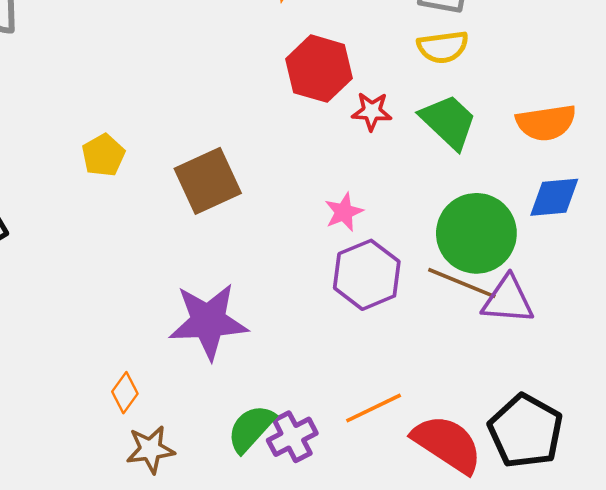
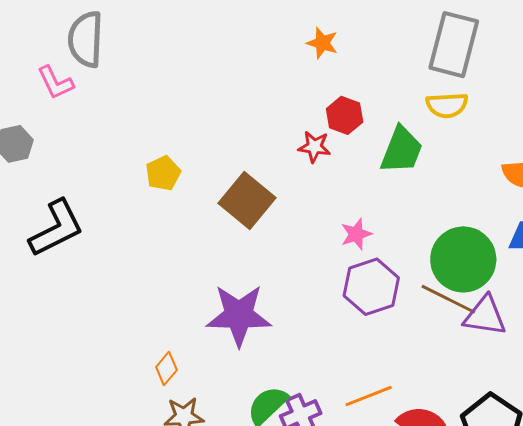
red hexagon: (319, 69) -> (345, 115), size x0.7
red star: (372, 111) -> (314, 147), moved
green trapezoid: (448, 122) -> (401, 150), moved, turned 64
brown square: (208, 181) -> (247, 200), turned -30

